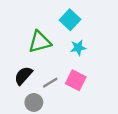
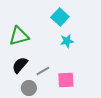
green triangle: (40, 42) -> (19, 36), moved
pink square: (76, 80) -> (66, 80), moved, turned -30

